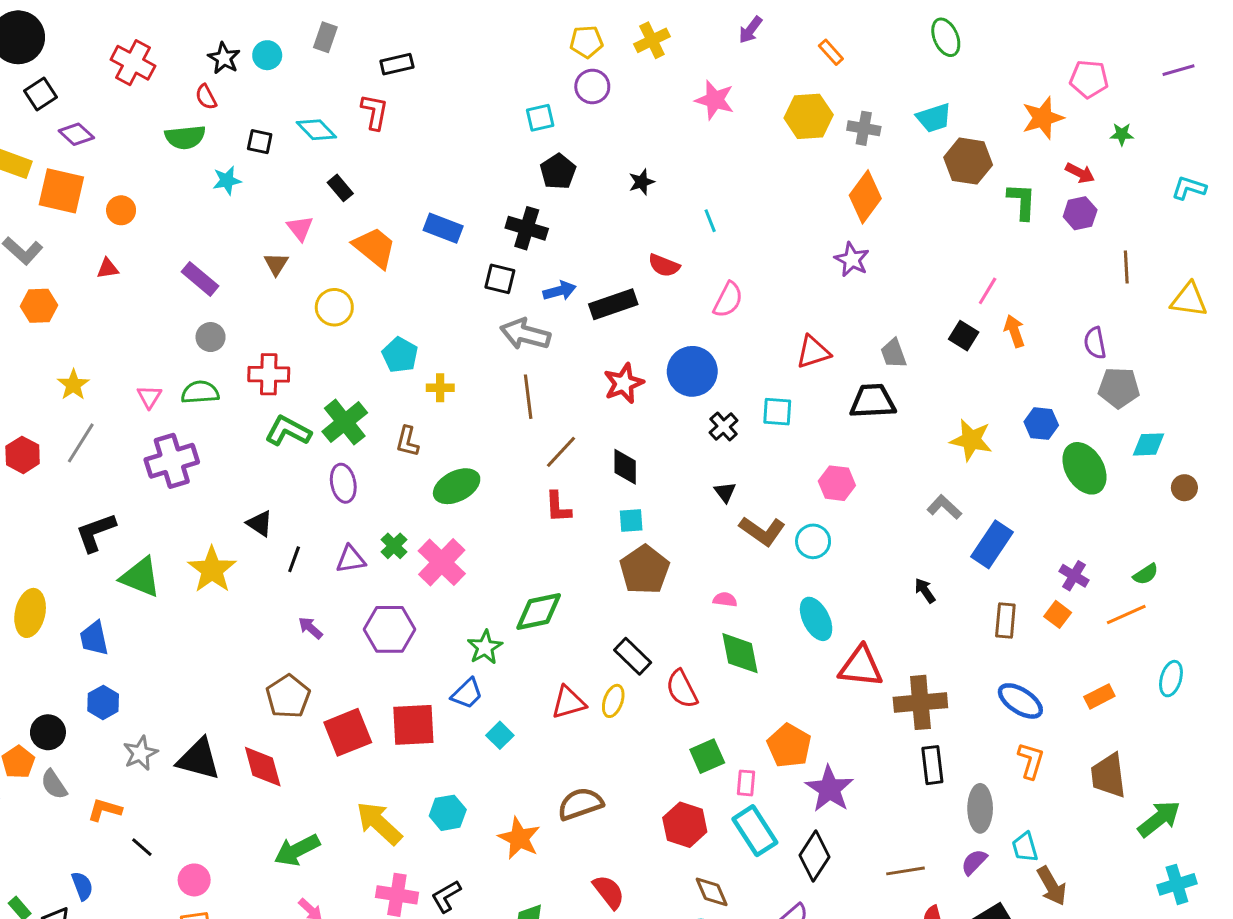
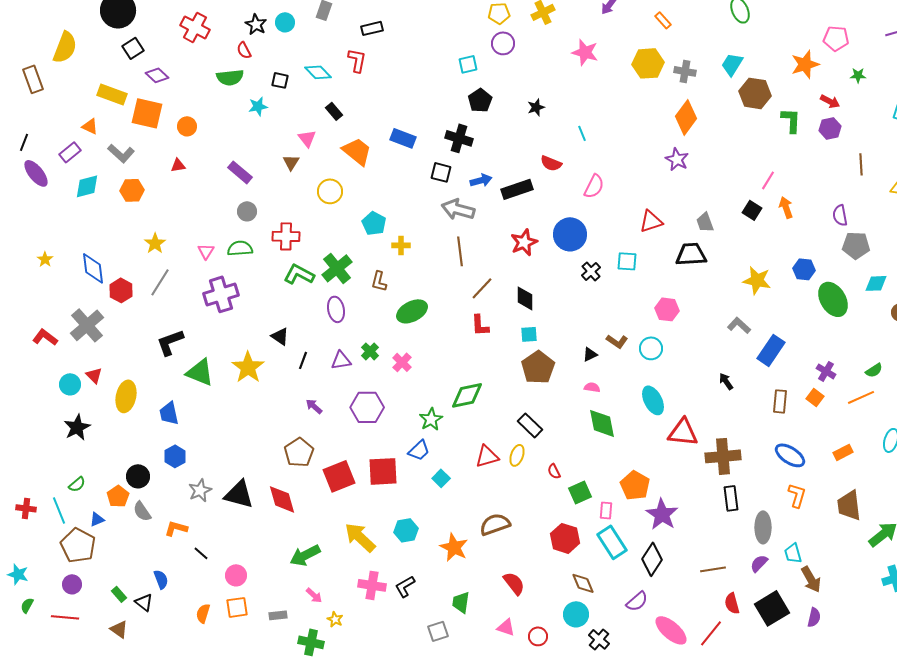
cyan trapezoid: (934, 118) -> (732, 64), turned 140
black triangle: (725, 492) -> (590, 354), moved, turned 42
brown L-shape: (762, 531) -> (617, 341), size x0.7
pink cross: (442, 562) -> (402, 362), size x0.6
red semicircle: (682, 689) -> (554, 471), moved, size x0.6

